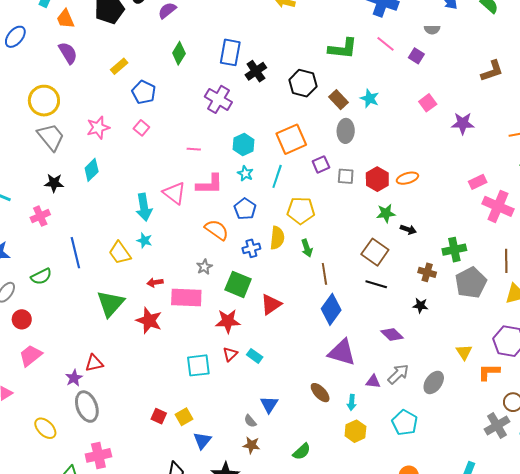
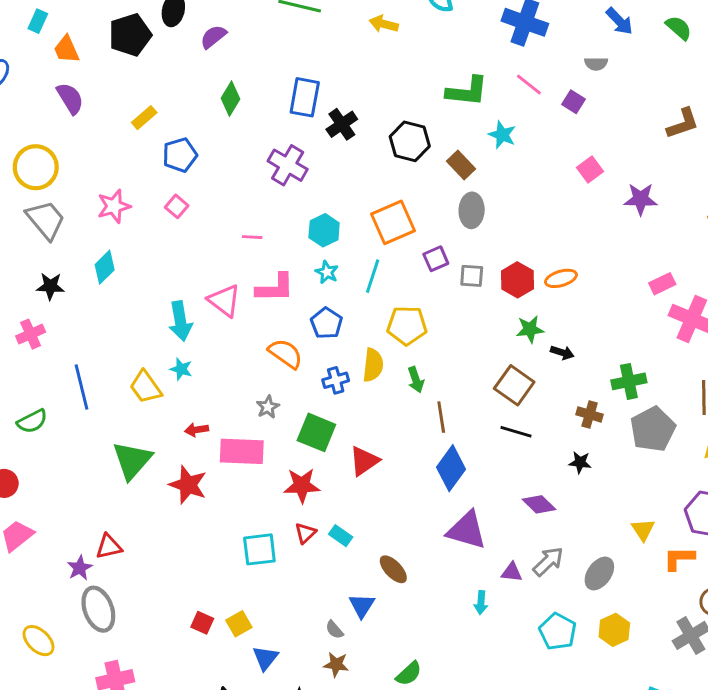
blue pentagon: (144, 92) -> (180, 155), turned 30
cyan star: (370, 98) -> (502, 135), moved
brown ellipse: (320, 393) -> (393, 569), moved
yellow hexagon: (355, 431) -> (614, 630), moved

